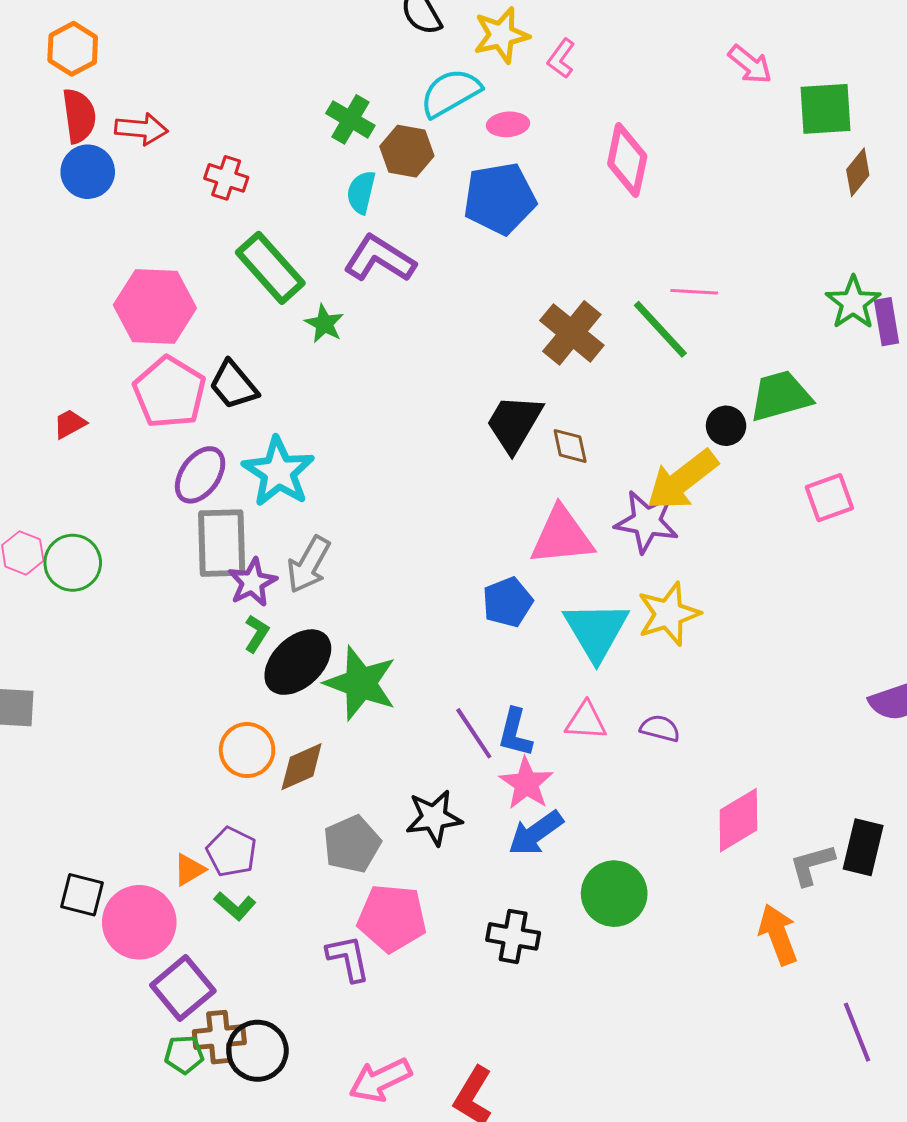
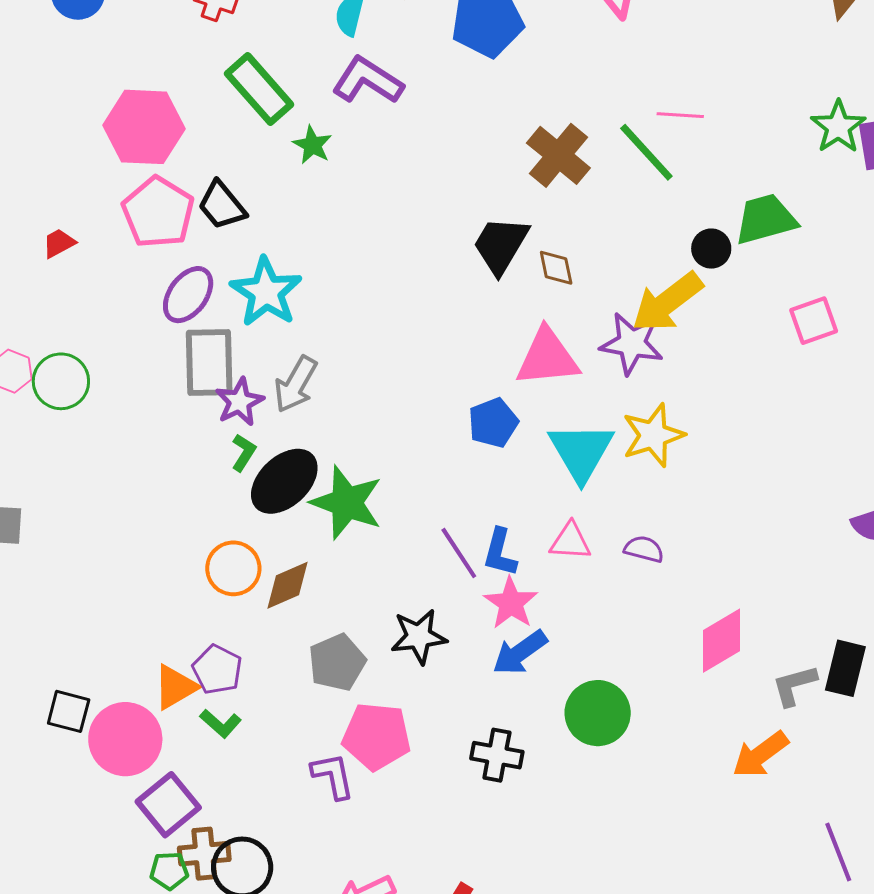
orange triangle: (189, 870) -> (175, 687), size x1.4
orange arrow: (778, 934) -> (760, 754), turned -106

